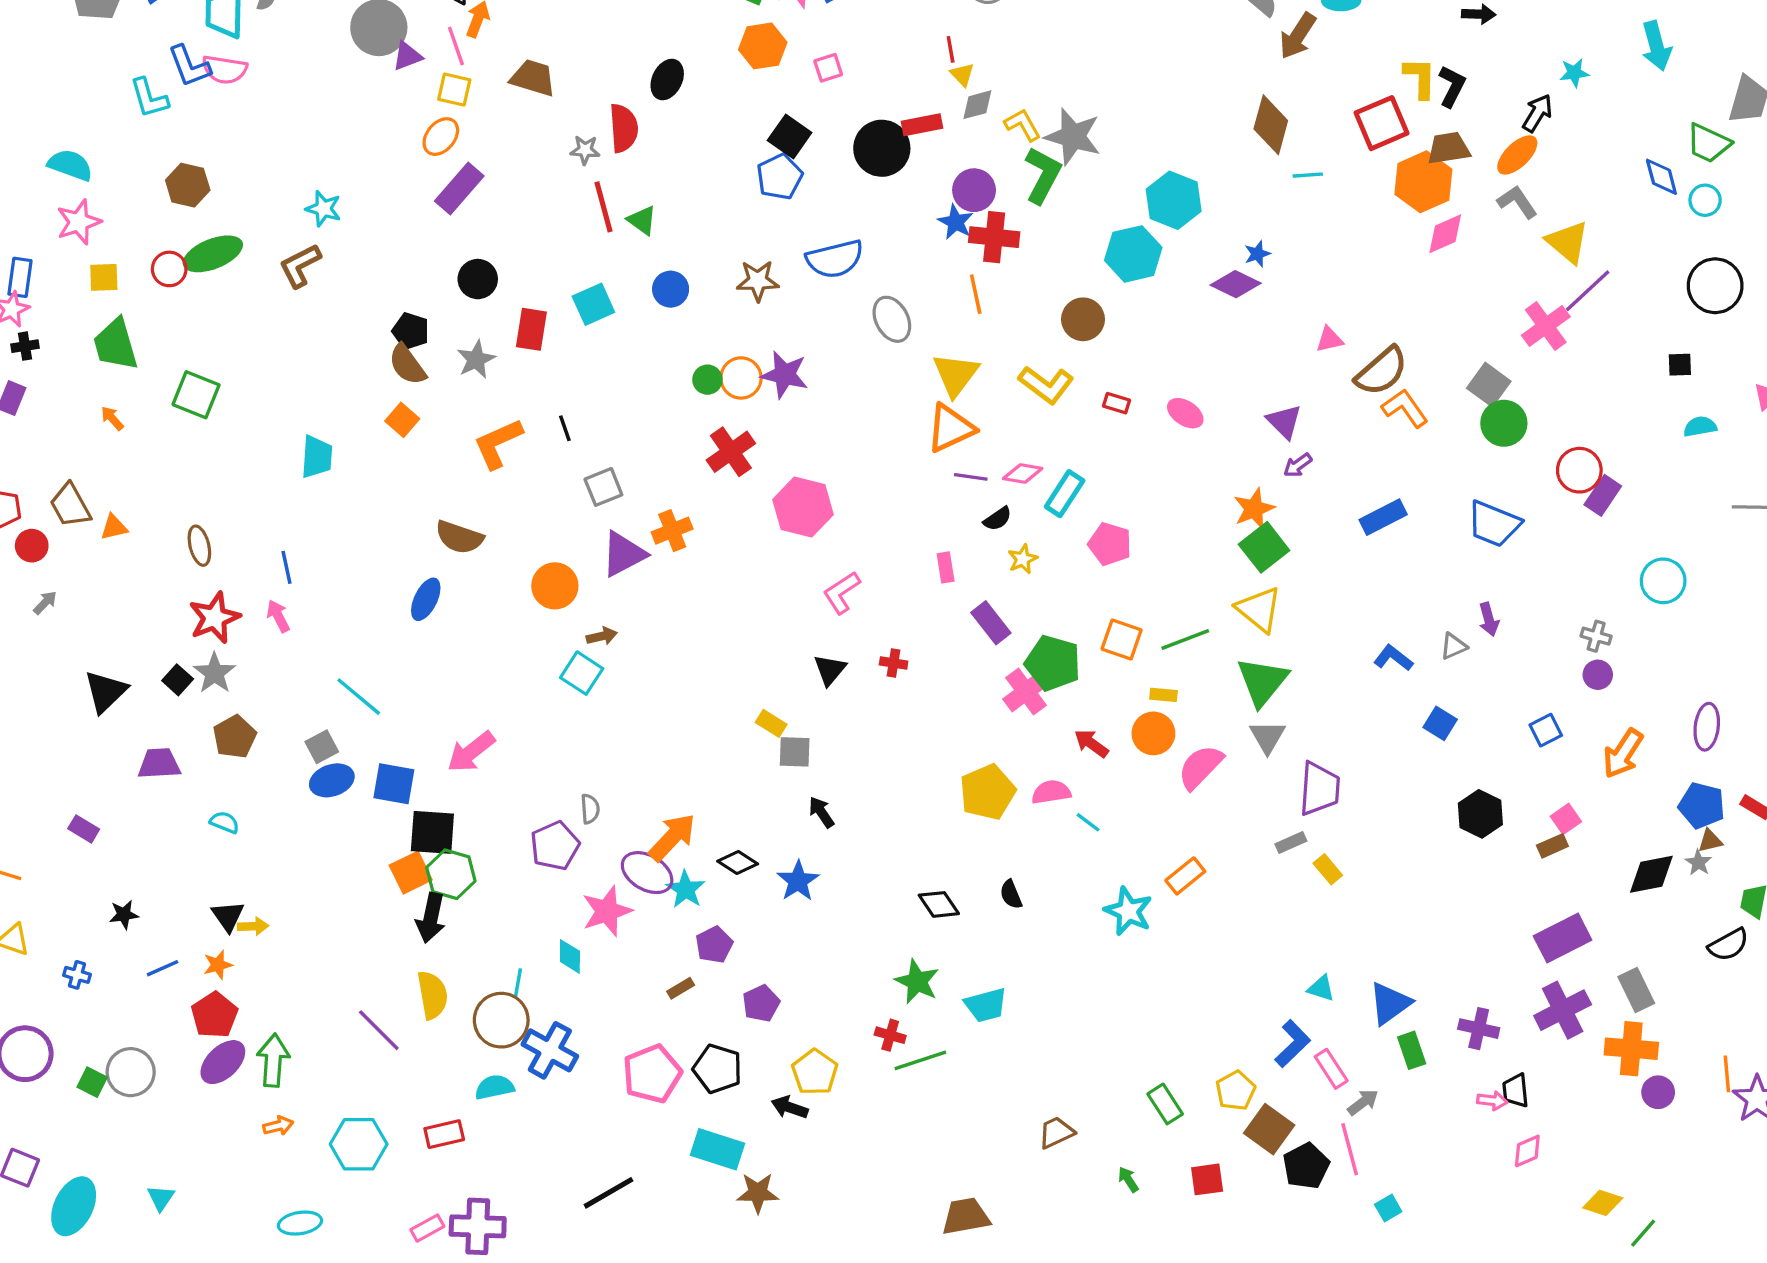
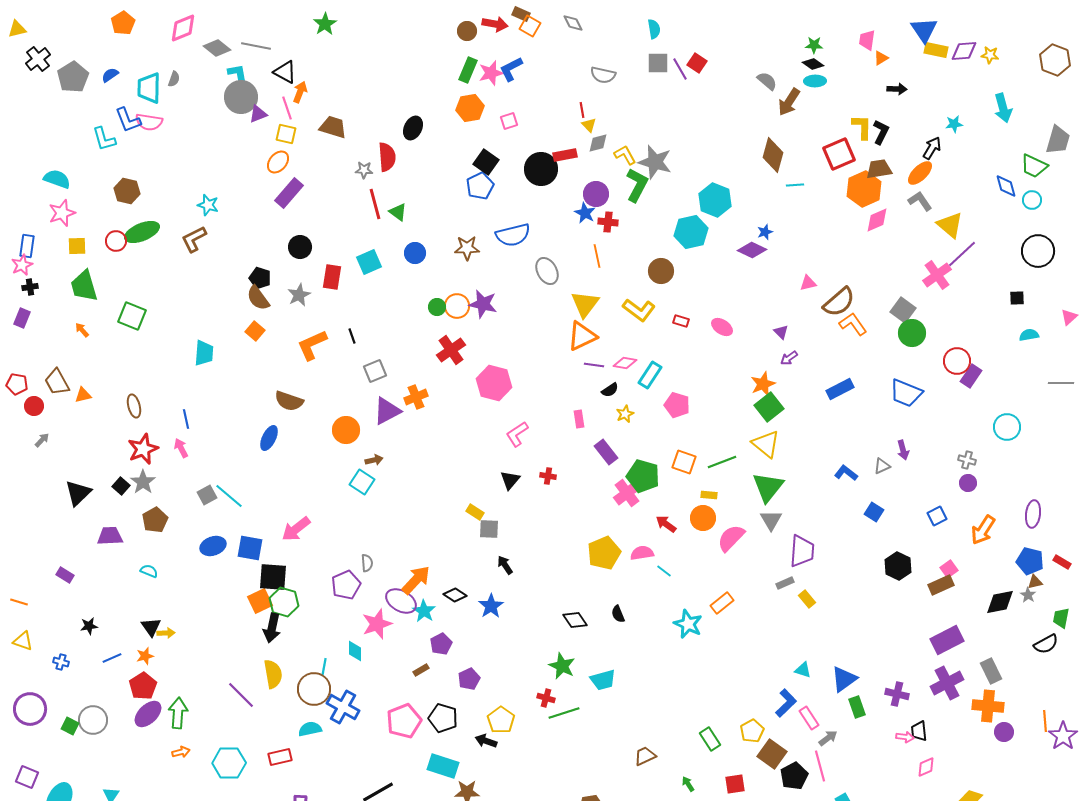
red cross: (994, 237) -> (608, 222), size x0.7
purple triangle: (1284, 422) -> (781, 332), size x0.7
gray square: (322, 747) -> (207, 495), moved
brown rectangle: (1552, 846) -> (941, 585), size x1.4

